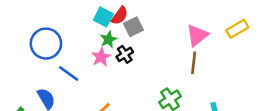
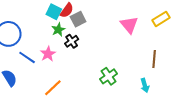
pink triangle: (197, 35) -> (129, 25), turned -30
pink star: (101, 57) -> (48, 54), moved
brown line: (194, 63) -> (154, 59), moved

